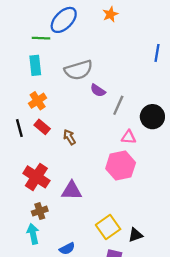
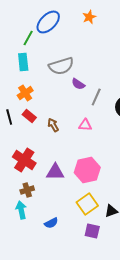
green line: (41, 38) -> (28, 38), turned -63
pink triangle: (129, 137) -> (85, 125), moved
pink hexagon: (121, 166) -> (87, 170), moved

